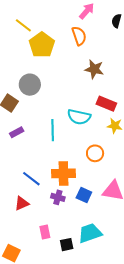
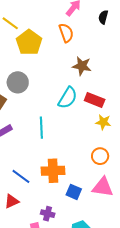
cyan semicircle: (79, 117) -> (68, 98), moved, turned -70
orange circle: (95, 153) -> (100, 156), moved
purple cross: (58, 197) -> (48, 214), moved

